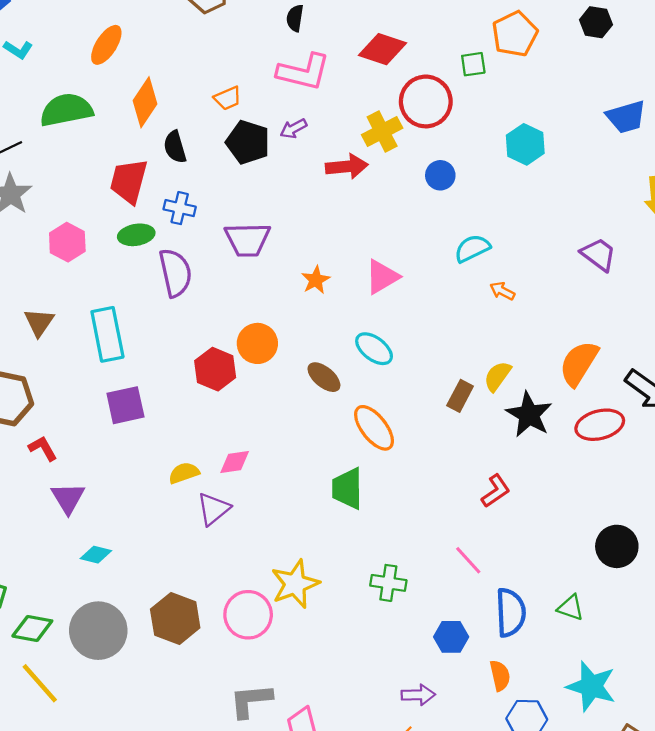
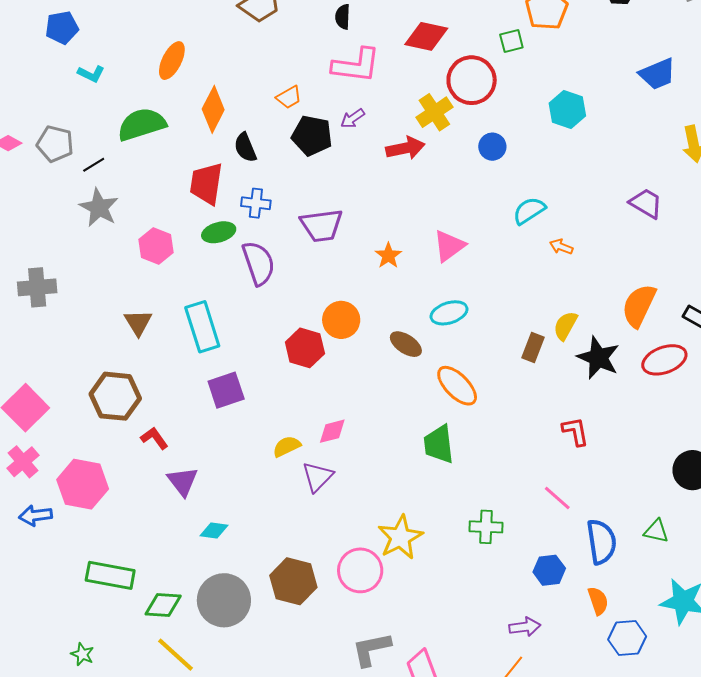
cyan ellipse: (374, 349) -> (449, 313), turned -48
red L-shape: (496, 491) -> (575, 431), turned -60

